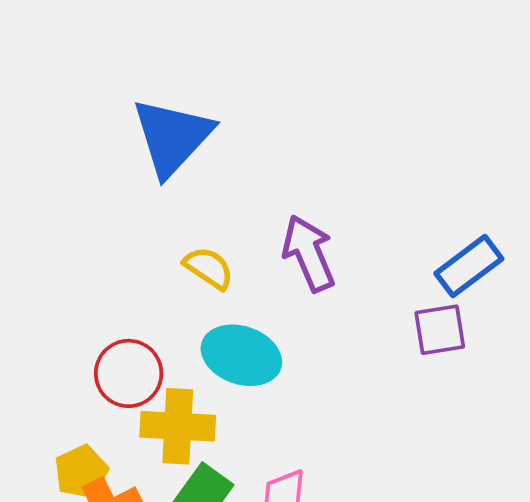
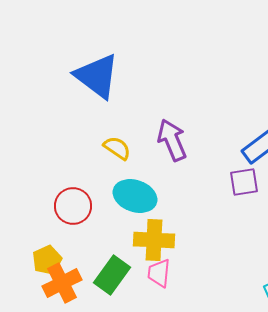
blue triangle: (172, 137) -> (97, 76), turned -36
yellow cross: (178, 426) -> (154, 240), moved

